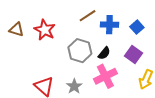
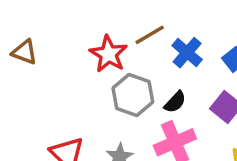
blue cross: (109, 25) -> (187, 53), turned 36
red star: (45, 30) -> (109, 54), moved

